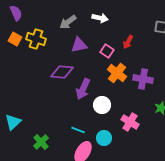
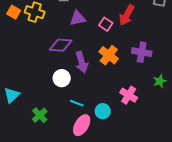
red arrow: (128, 42) -> (127, 15), size x1.5
orange cross: (117, 73) -> (109, 55), moved
purple arrow: (83, 89) -> (82, 62), turned -40
white circle: (102, 105) -> (62, 78), moved

